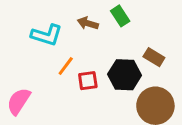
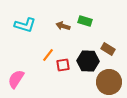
green rectangle: (120, 16) -> (85, 21), turned -40
cyan L-shape: (47, 35) -> (25, 25), moved

